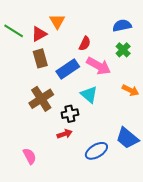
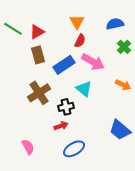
orange triangle: (57, 21) -> (77, 22), moved
green cross: (123, 50) -> (124, 47), moved
blue ellipse: (96, 151) -> (74, 149), moved

